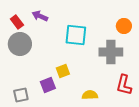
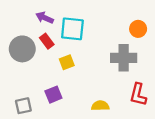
red rectangle: (17, 22) -> (47, 41), moved
cyan square: (76, 35) -> (72, 29), moved
yellow square: (63, 71) -> (67, 62), moved

